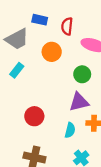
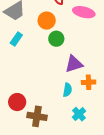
green circle: (82, 74) -> (56, 39), moved
red circle: (34, 116) -> (17, 102), moved

